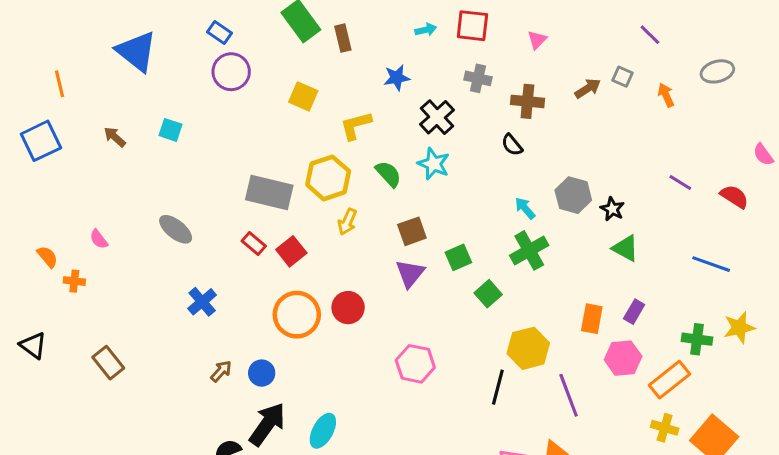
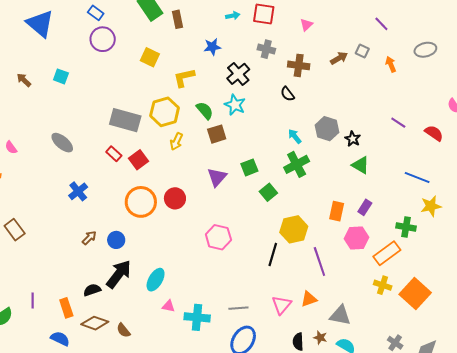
brown square: (412, 231) -> (217, 134), moved
yellow star: (739, 328) -> (431, 206), moved

